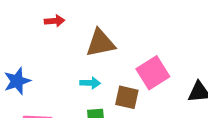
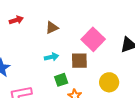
brown triangle: (100, 43) -> (52, 28), size x0.6

